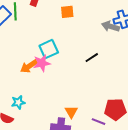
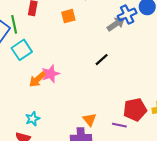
gray arrow: (110, 26) -> (116, 24), turned 138
cyan square: (49, 49) -> (22, 50), moved

